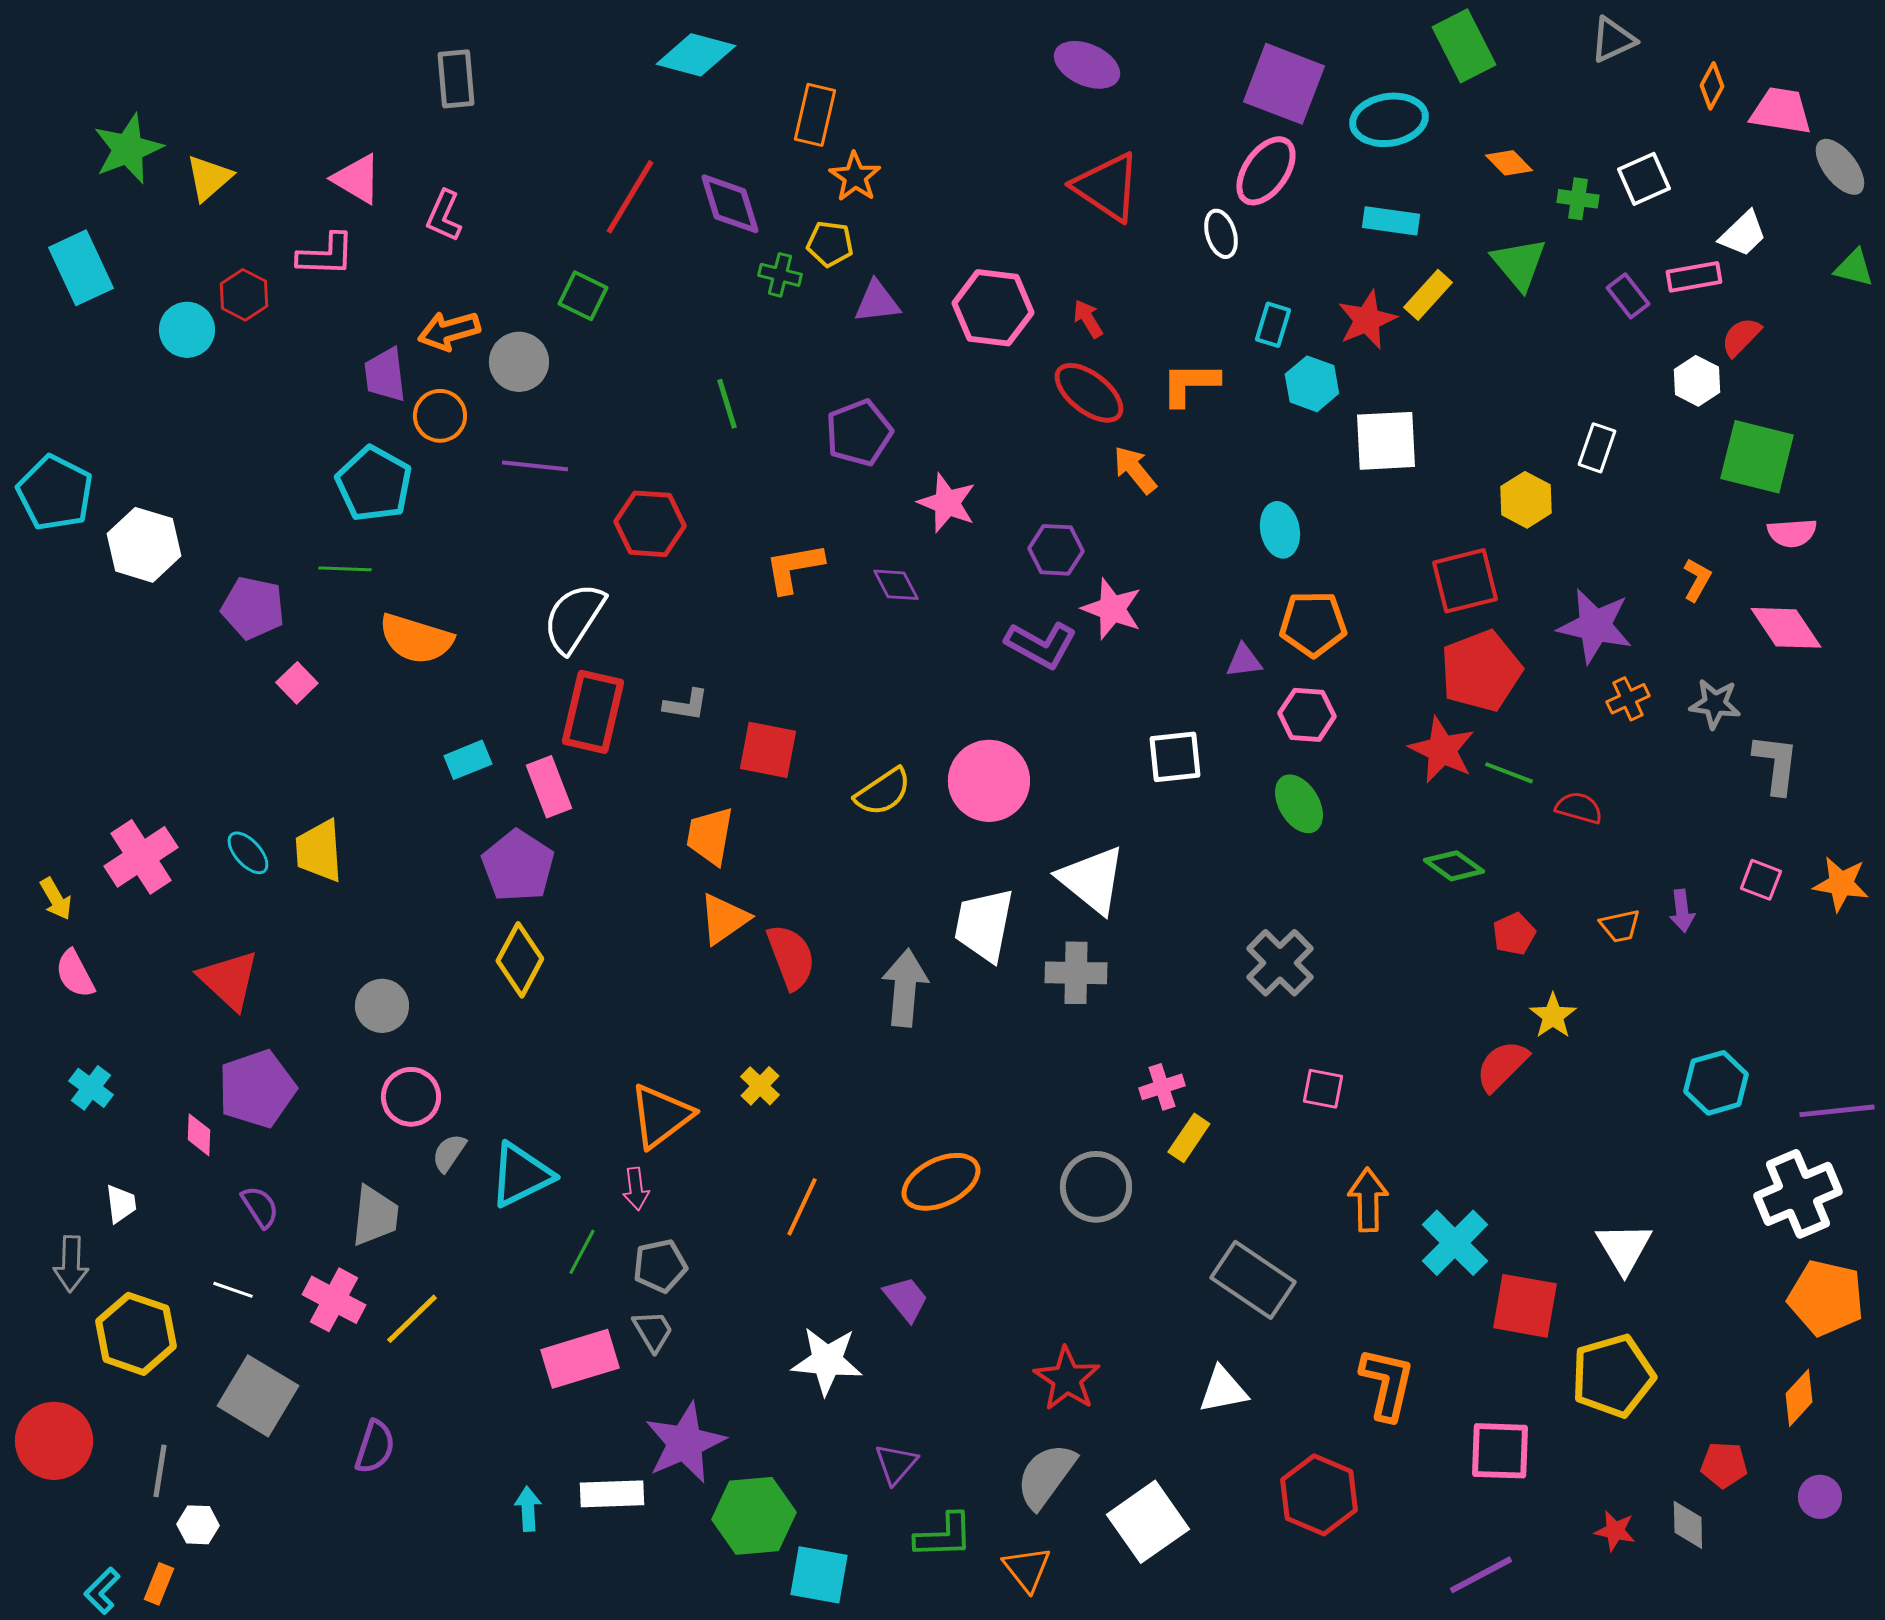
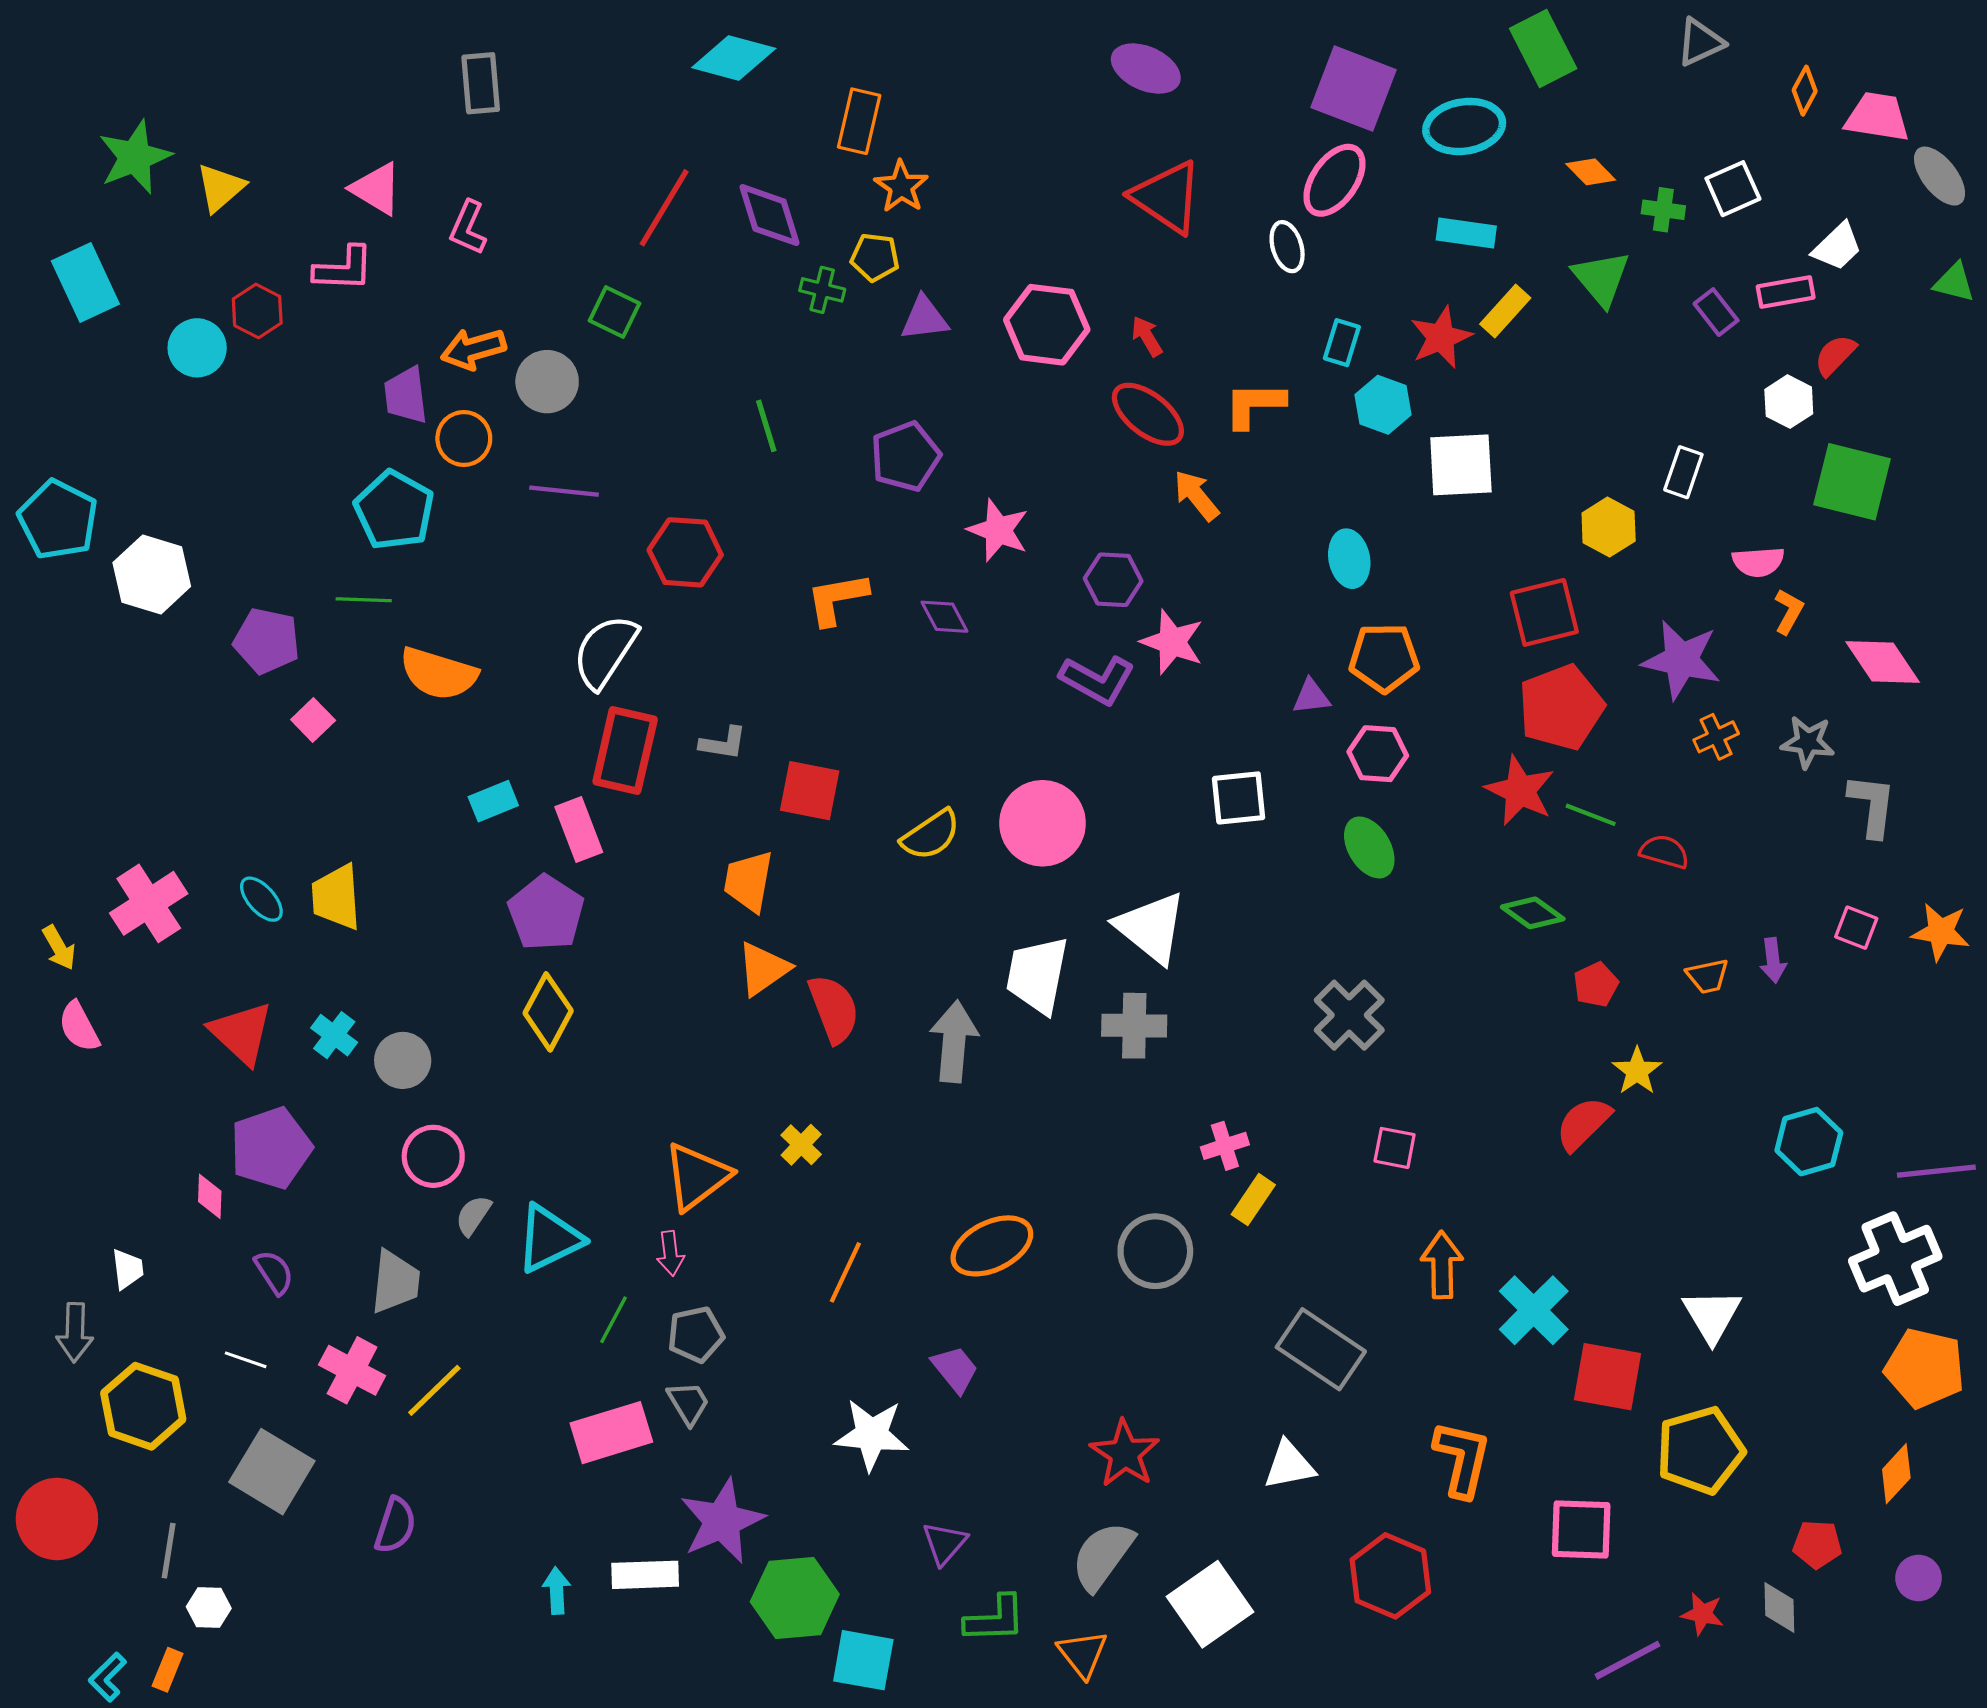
pink semicircle: (1792, 533) -> (1758, 562), moved
cyan cross: (91, 1088) -> (334, 1035), moved
purple line: (1481, 1575) -> (1628, 1660), moved

